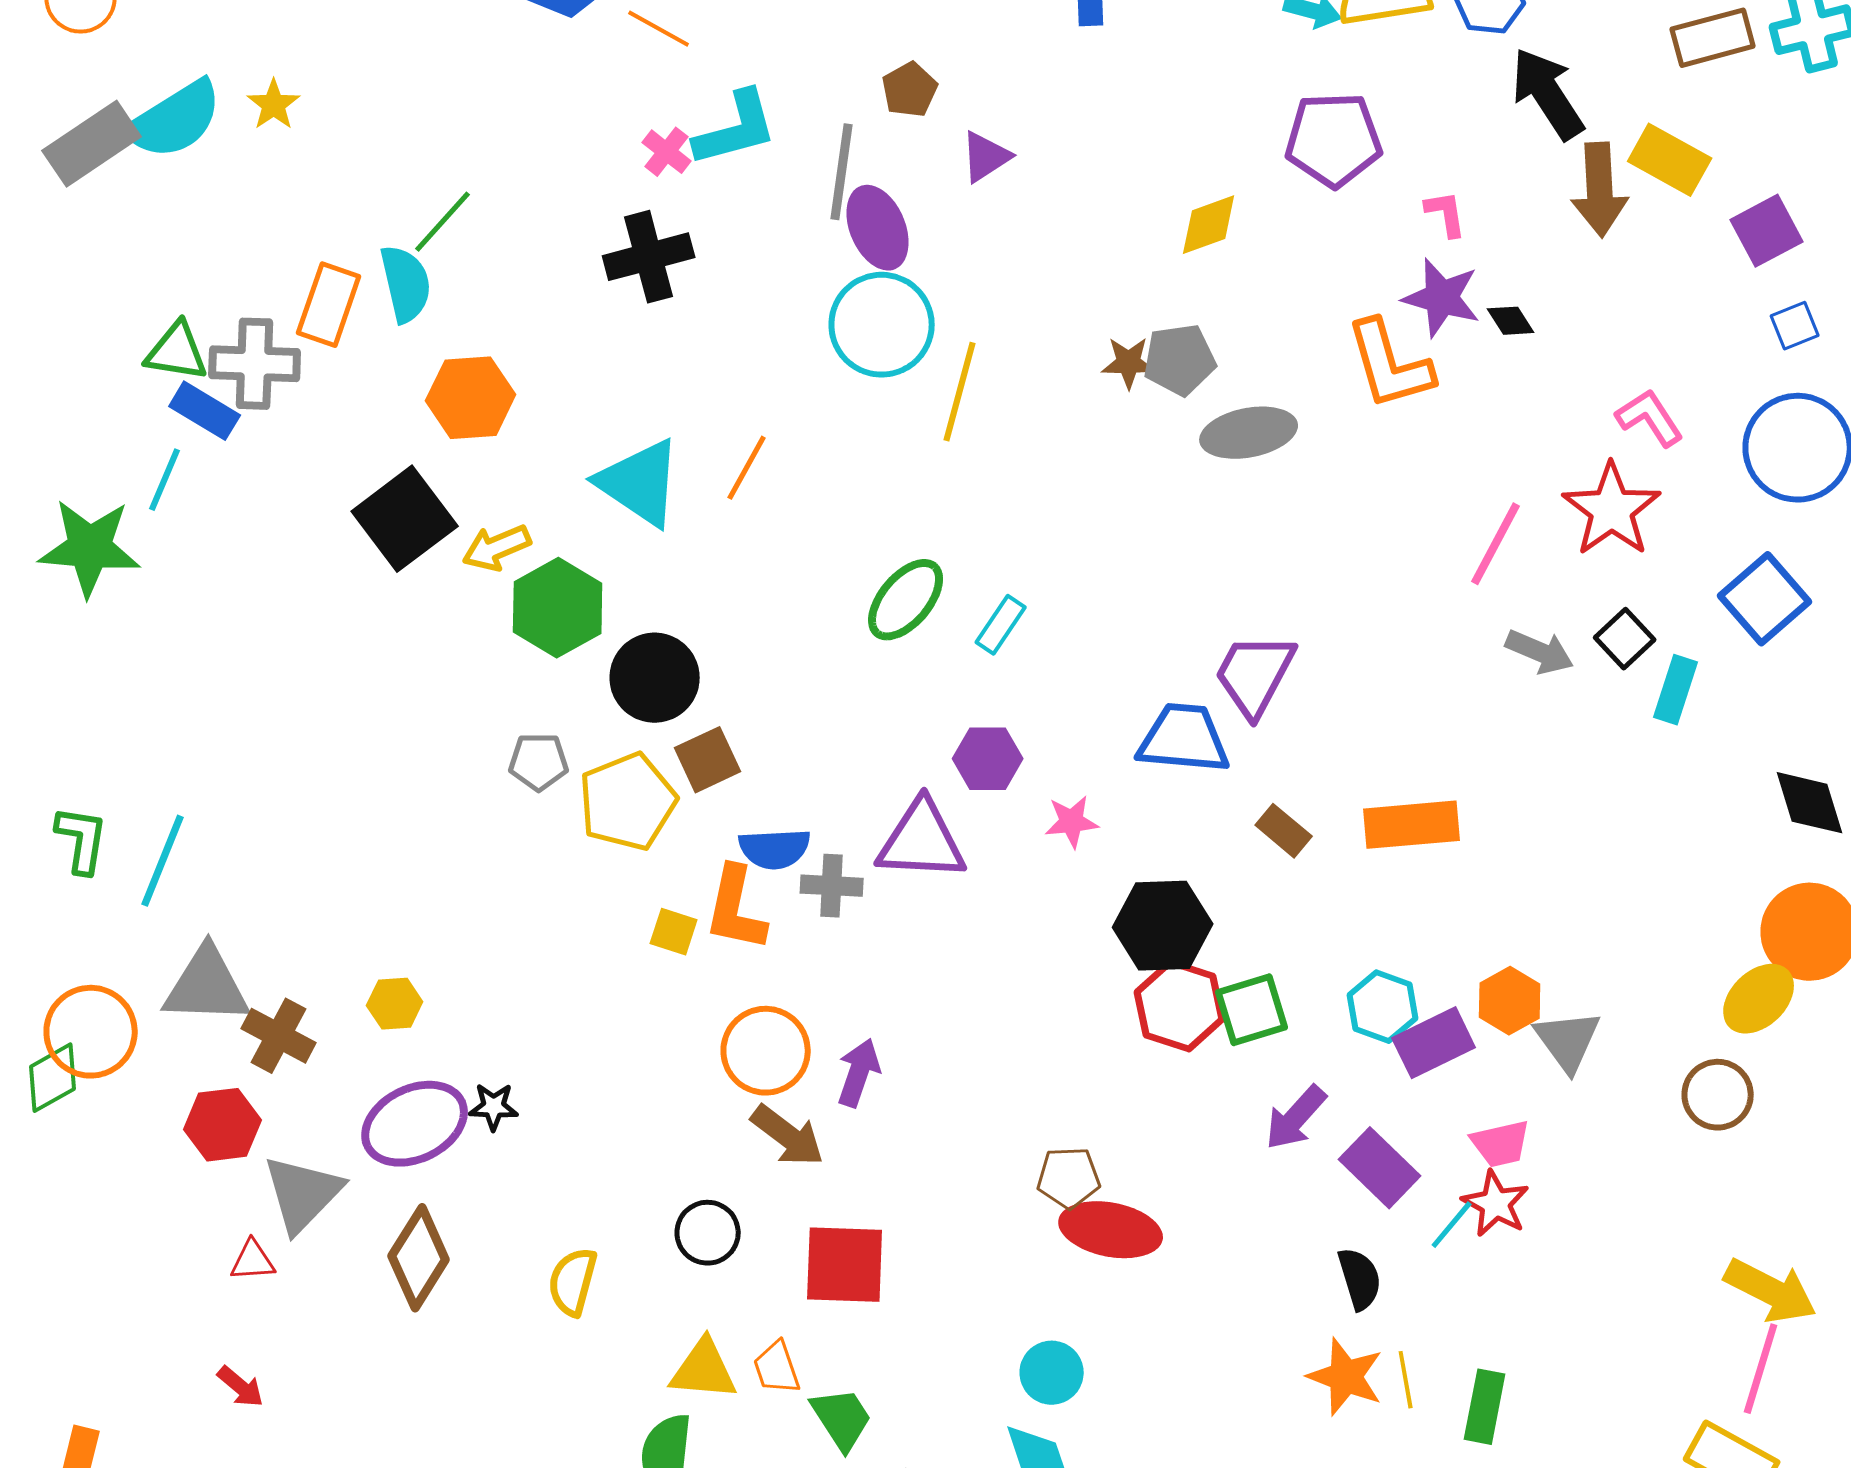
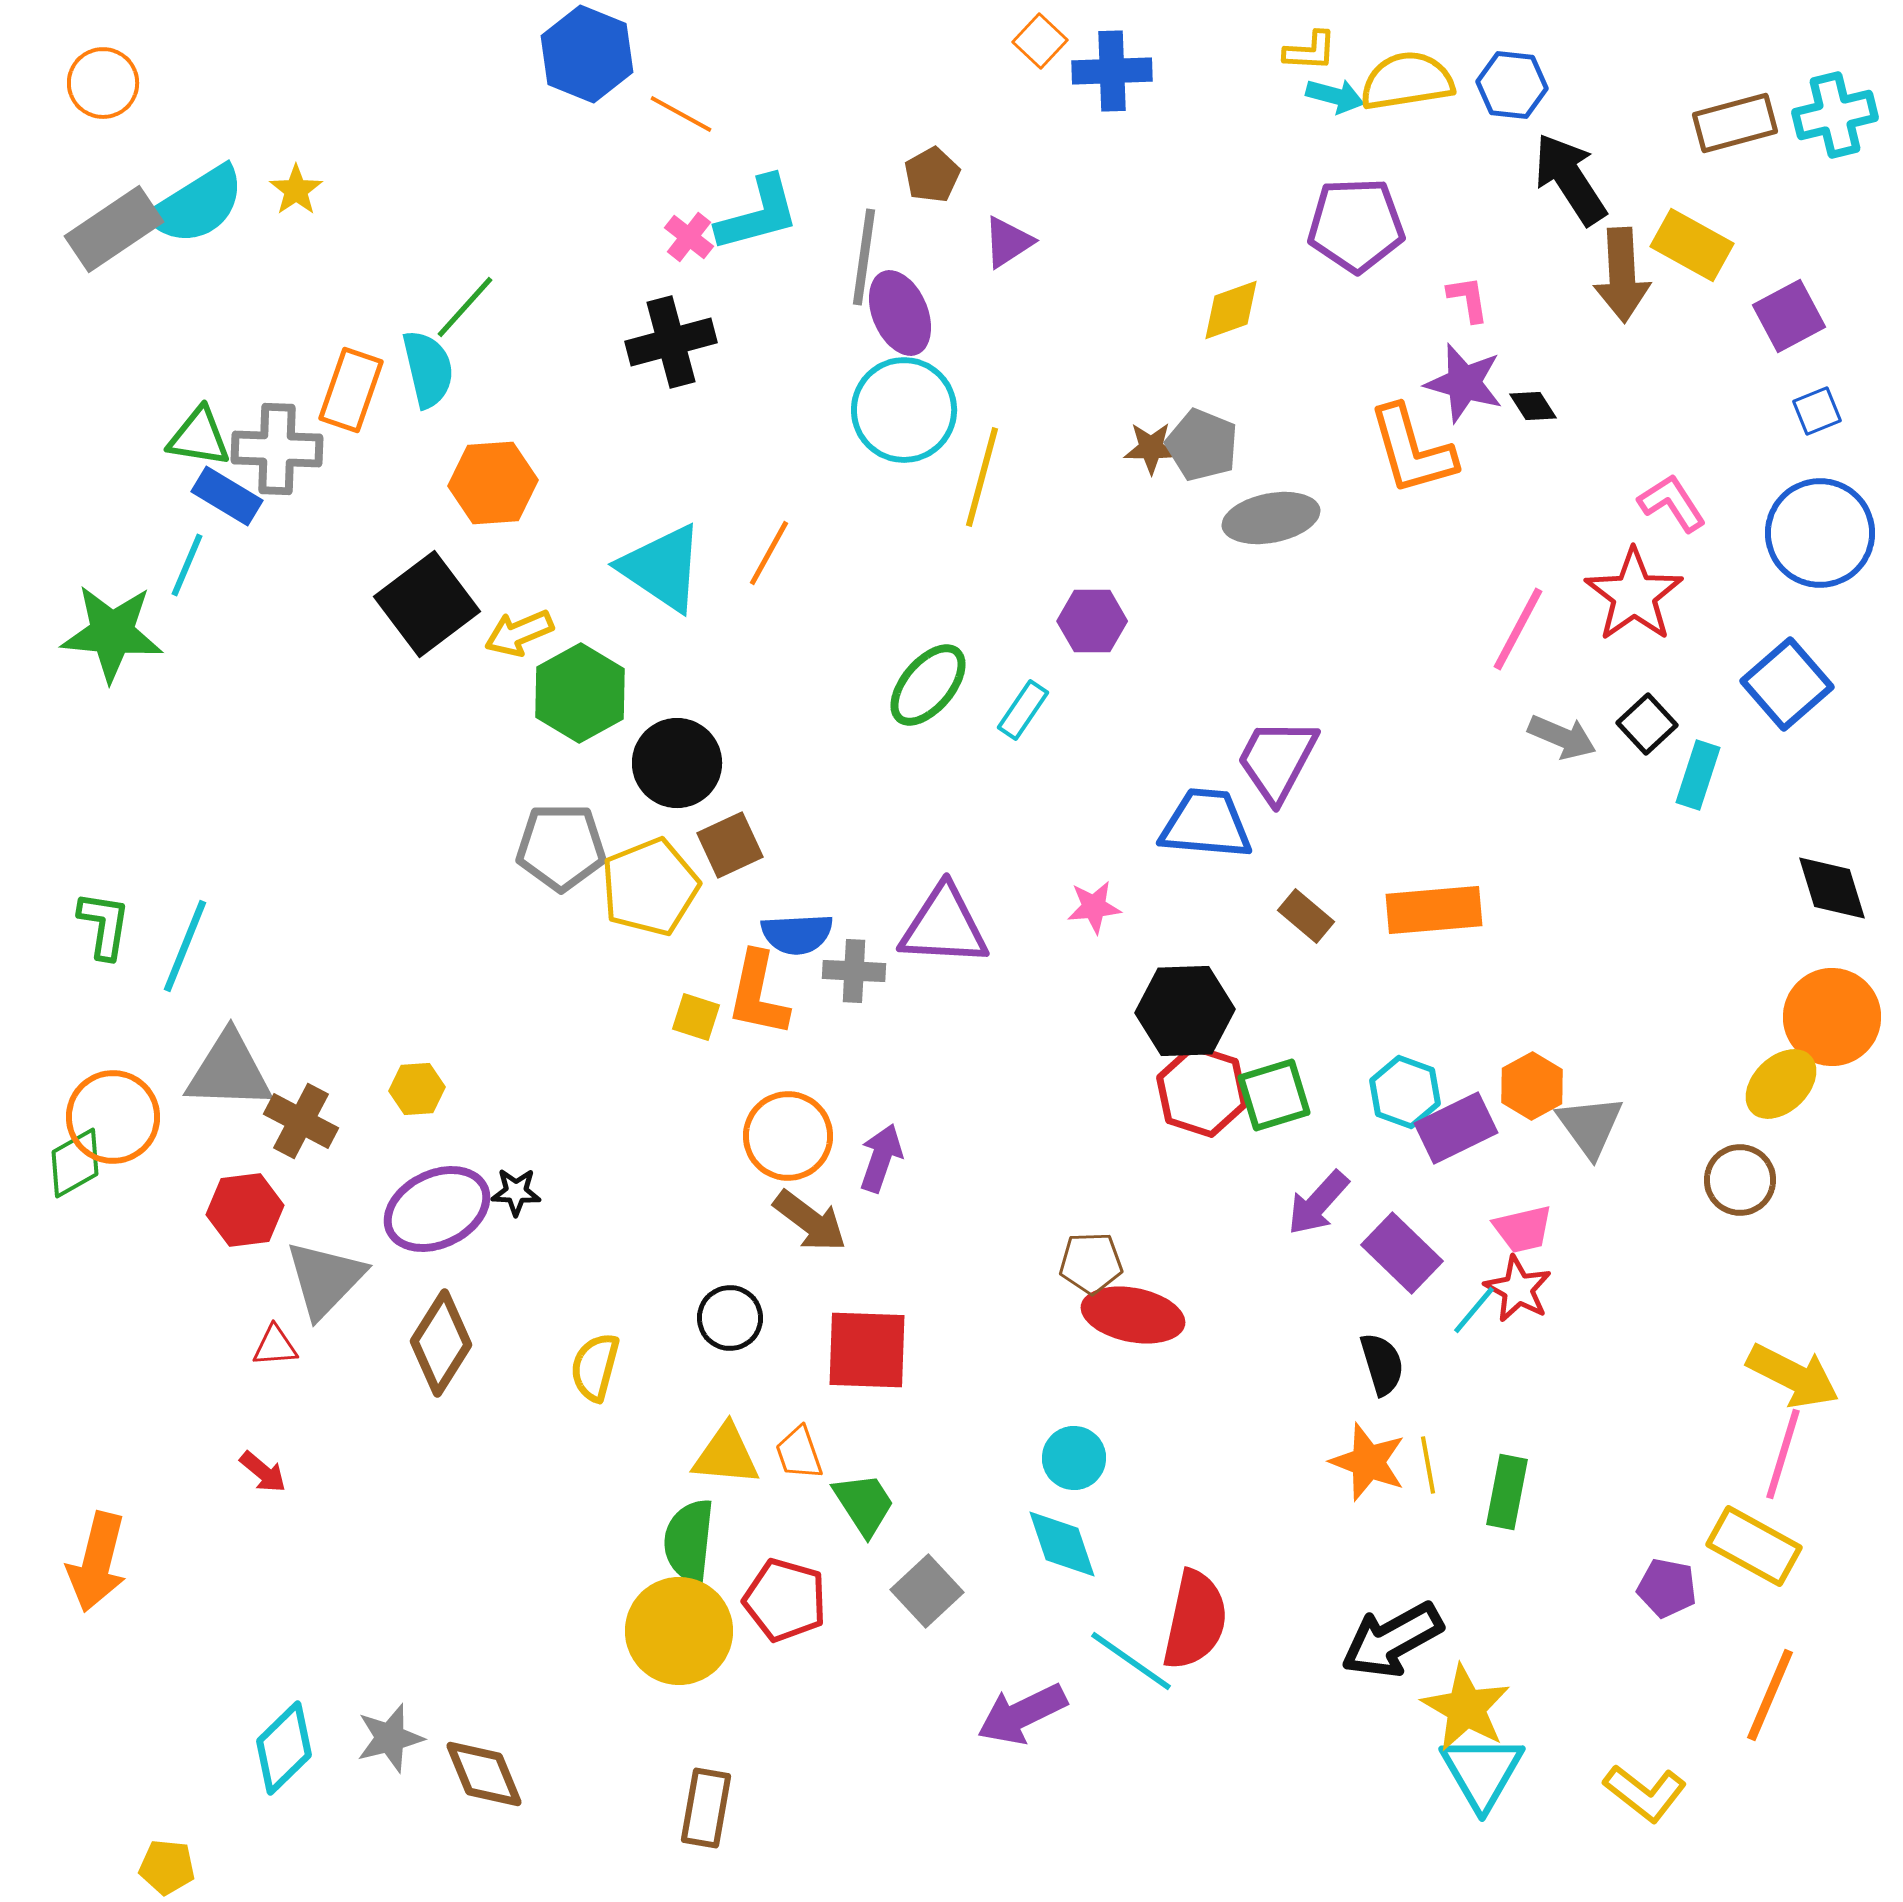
gray pentagon: (1180, 360) -> (1202, 445), turned 30
purple hexagon: (988, 759) -> (1092, 621), moved
gray pentagon: (539, 762) -> (561, 847), size x1.5

